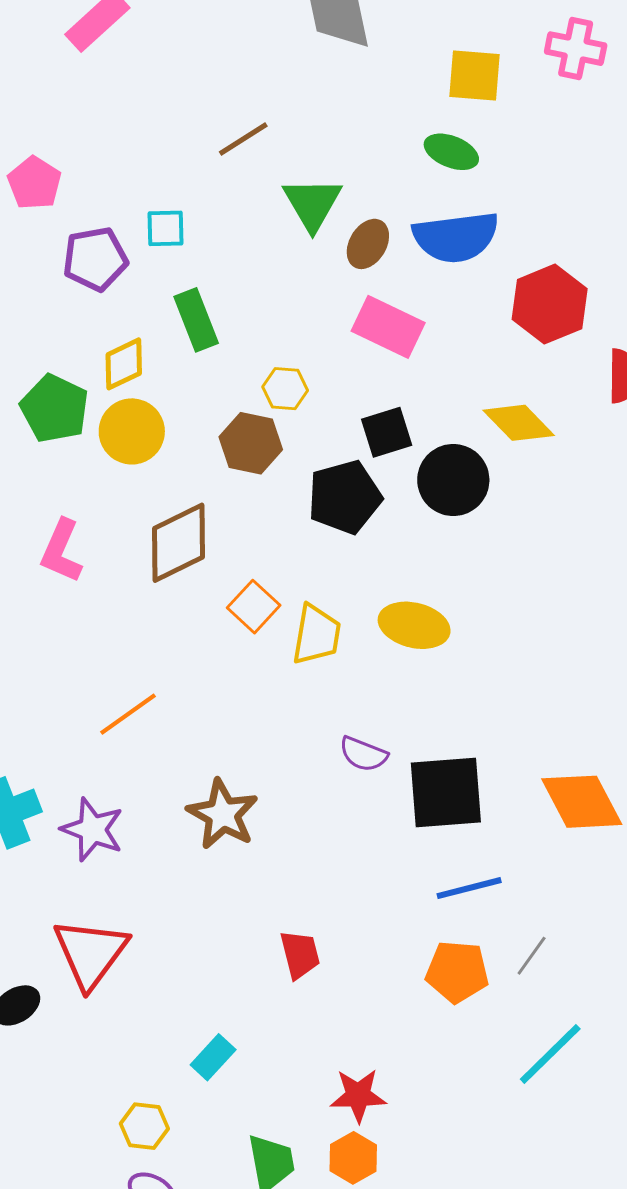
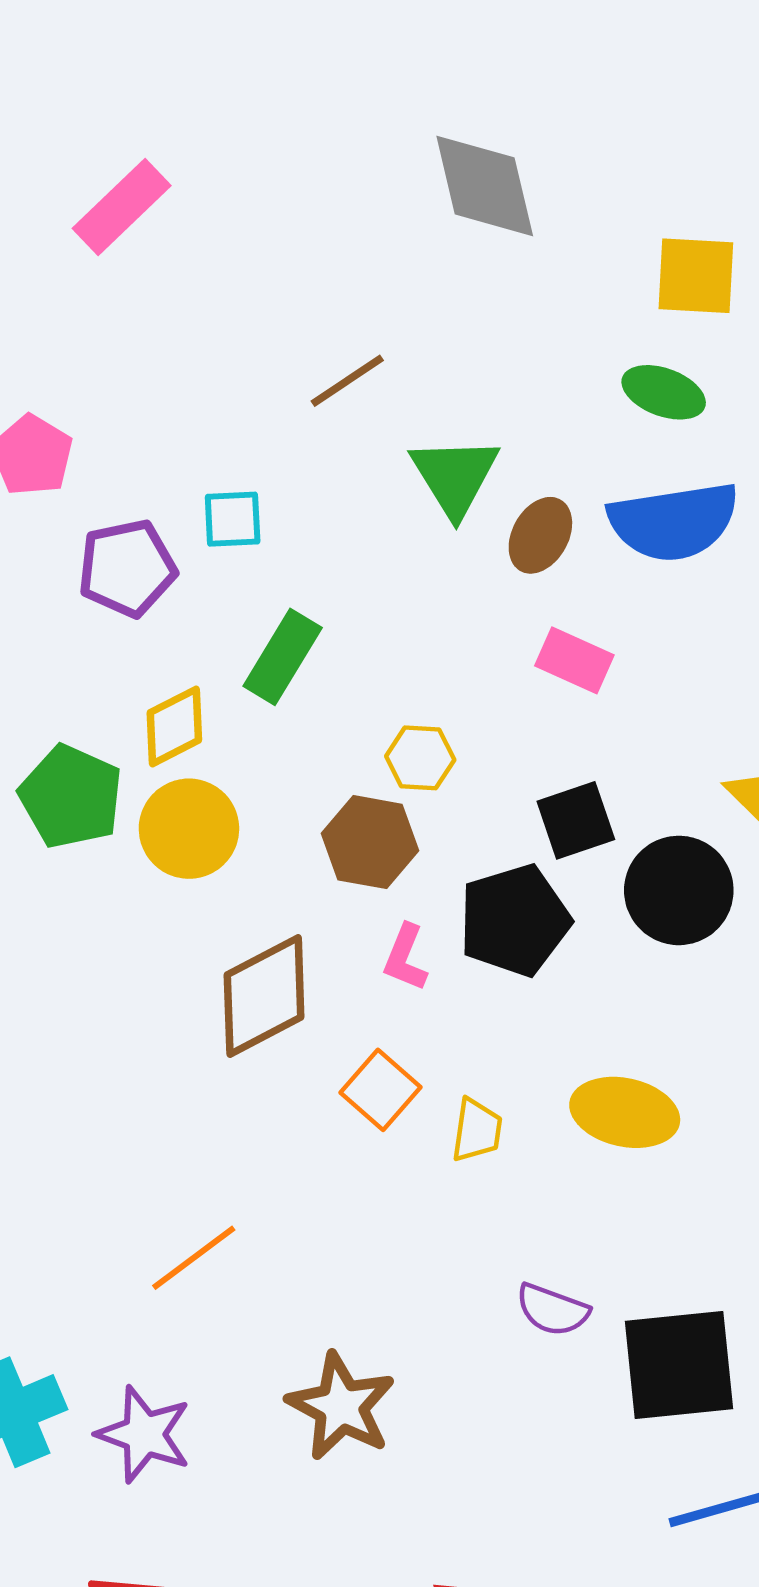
green rectangle: (196, 320) -> (283, 657), turned 54
pink rectangle: (388, 327) -> (574, 660), size x0.7
pink L-shape: (61, 551) -> (405, 958), moved, size x0.7
yellow trapezoid: (316, 635) -> (477, 1130), size x0.7

